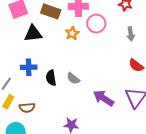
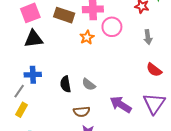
black triangle: (33, 34) -> (34, 39), moved
blue cross: (29, 67) -> (33, 75), moved
brown semicircle: (27, 108) -> (82, 112), moved

